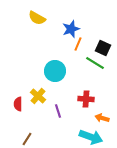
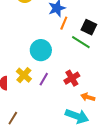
red cross: (86, 99) -> (72, 78), turned -35
purple line: (58, 111) -> (44, 79), moved, turned 48

